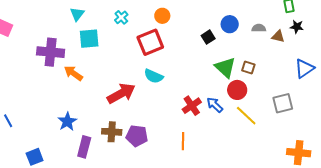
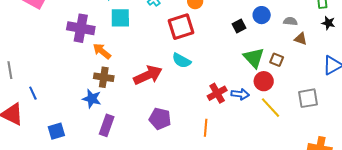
brown triangle: (278, 36) -> (301, 39), moved
blue arrow: (215, 105) -> (240, 94), turned 138
blue star: (67, 122) -> (92, 99), turned -30
brown cross: (112, 132) -> (104, 77), moved

